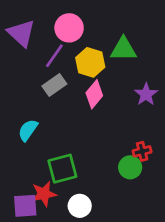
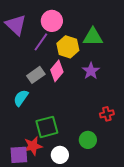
gray rectangle: (54, 85) -> (36, 75), moved
pink diamond: (94, 94) -> (57, 71), moved
purple star: (146, 94) -> (91, 71), moved
green circle: (130, 167) -> (88, 140), moved

